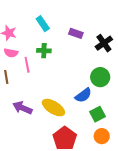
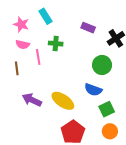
cyan rectangle: (43, 24) -> (46, 16), moved
green circle: (100, 77) -> (102, 65), moved
blue semicircle: (83, 95) -> (93, 90), turned 54

